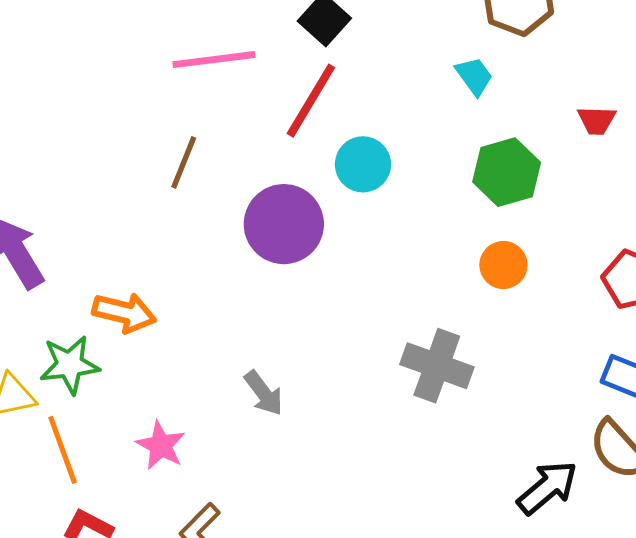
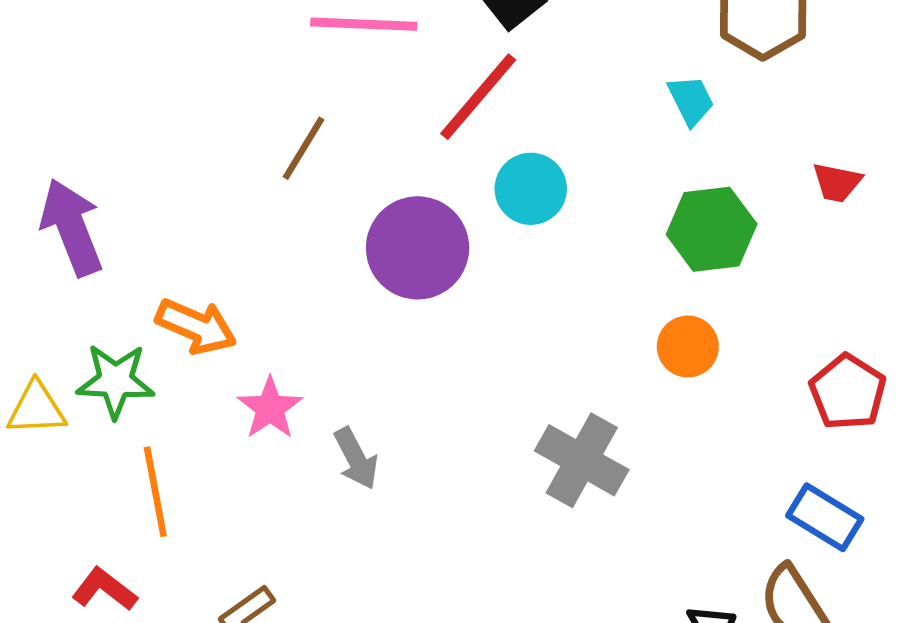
pink star: (161, 445) -> (270, 408), moved
orange line: (63, 450) -> (155, 492), moved

